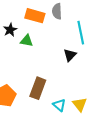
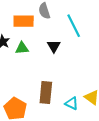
black triangle: (70, 55) -> (54, 46), moved

